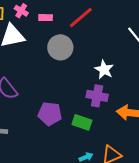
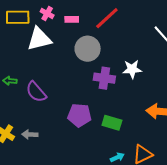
white star: (104, 69) -> (132, 69), turned -30
purple cross: (97, 96) -> (104, 78), moved

